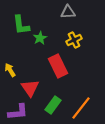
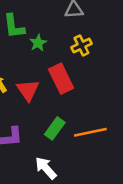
red triangle: (30, 88) -> (28, 90), moved
orange line: (81, 108) -> (90, 132), turned 40

